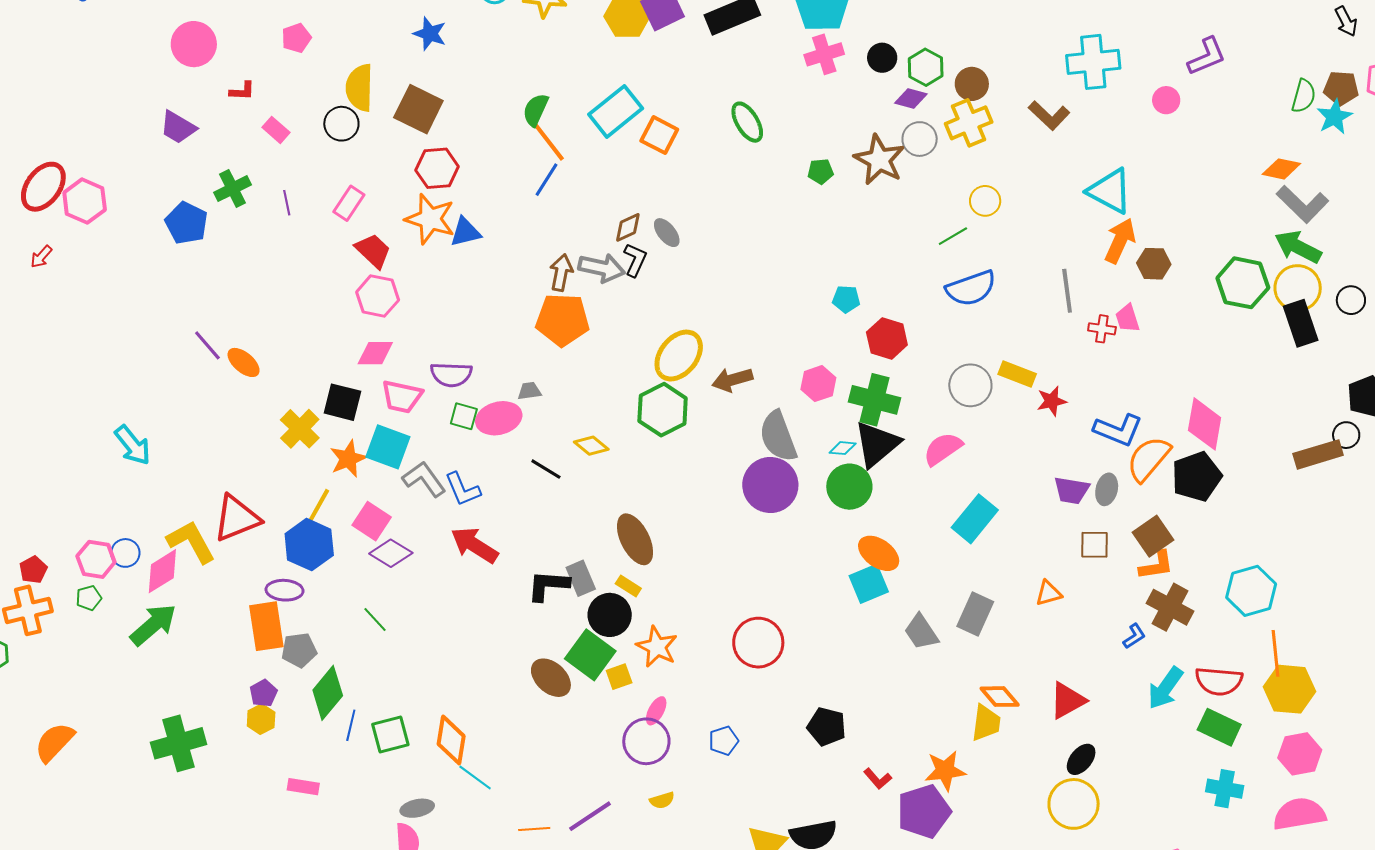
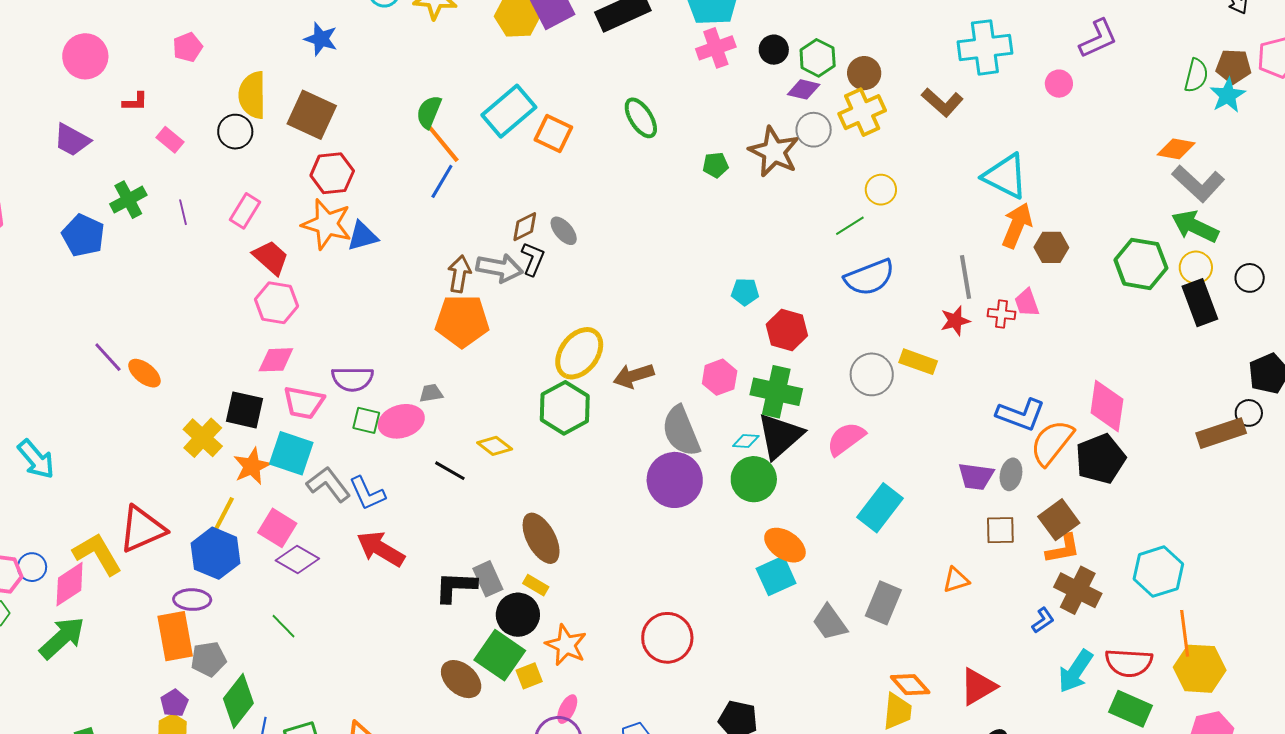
yellow circle: (1298, 288) -> (1196, 267), size x0.7
red star: (1052, 401) -> (955, 321), moved

